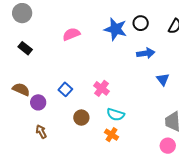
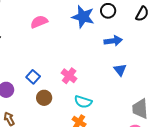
blue triangle: (163, 79) -> (120, 70), moved
brown circle: (81, 118) -> (44, 98), moved

